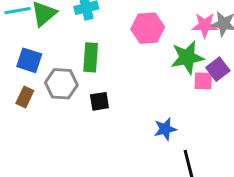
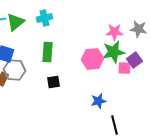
pink star: (205, 25) -> (114, 32), moved
pink hexagon: (148, 28) -> (92, 59), moved
gray hexagon: (61, 84) -> (14, 70), moved

